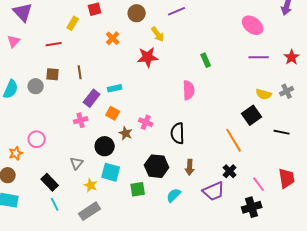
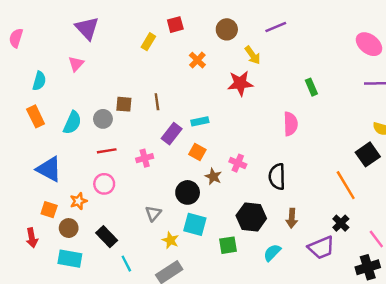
red line: (54, 44) -> (107, 151), moved
pink cross: (81, 120) -> (145, 158), moved
black rectangle: (50, 182) -> (107, 237), moved

